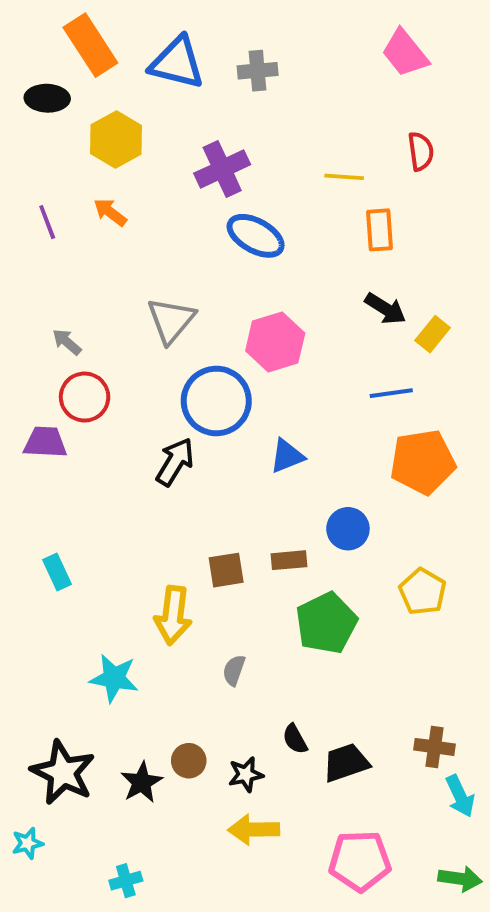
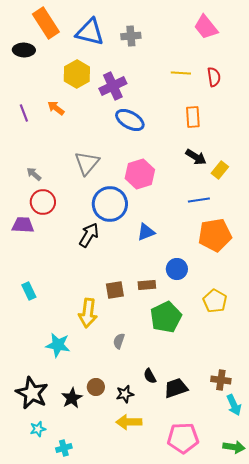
yellow hexagon: (116, 139) -> (77, 74), moved
yellow line: (344, 177) -> (181, 73), moved
cyan star: (28, 843) -> (38, 429), moved

